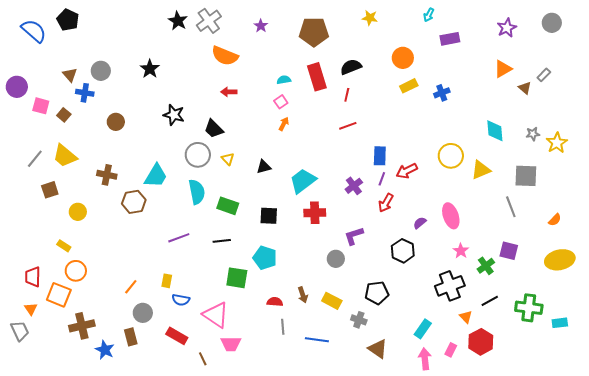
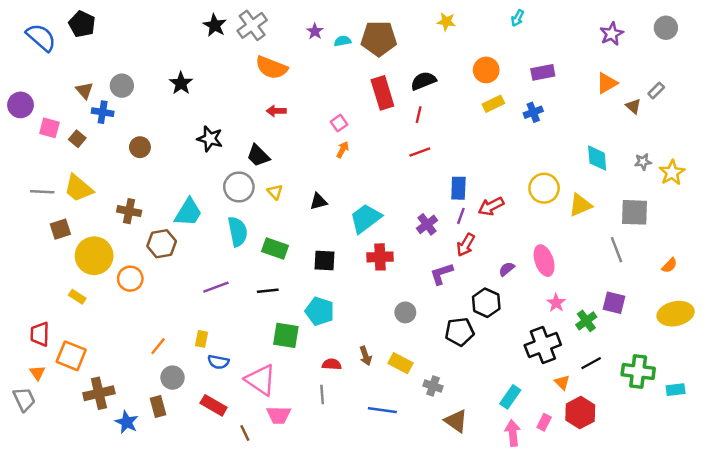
purple rectangle: (450, 39) -> (543, 72), moved
cyan semicircle: (284, 80) -> (343, 41), moved
gray line: (35, 159) -> (42, 192), turned 54
yellow circle: (78, 212) -> (94, 256), size x1.8
purple L-shape: (354, 236) -> (442, 274), moved
orange circle: (76, 271) -> (130, 279), moved
black pentagon: (377, 293) -> (460, 332), moved
gray line: (283, 327) -> (322, 394), moved

